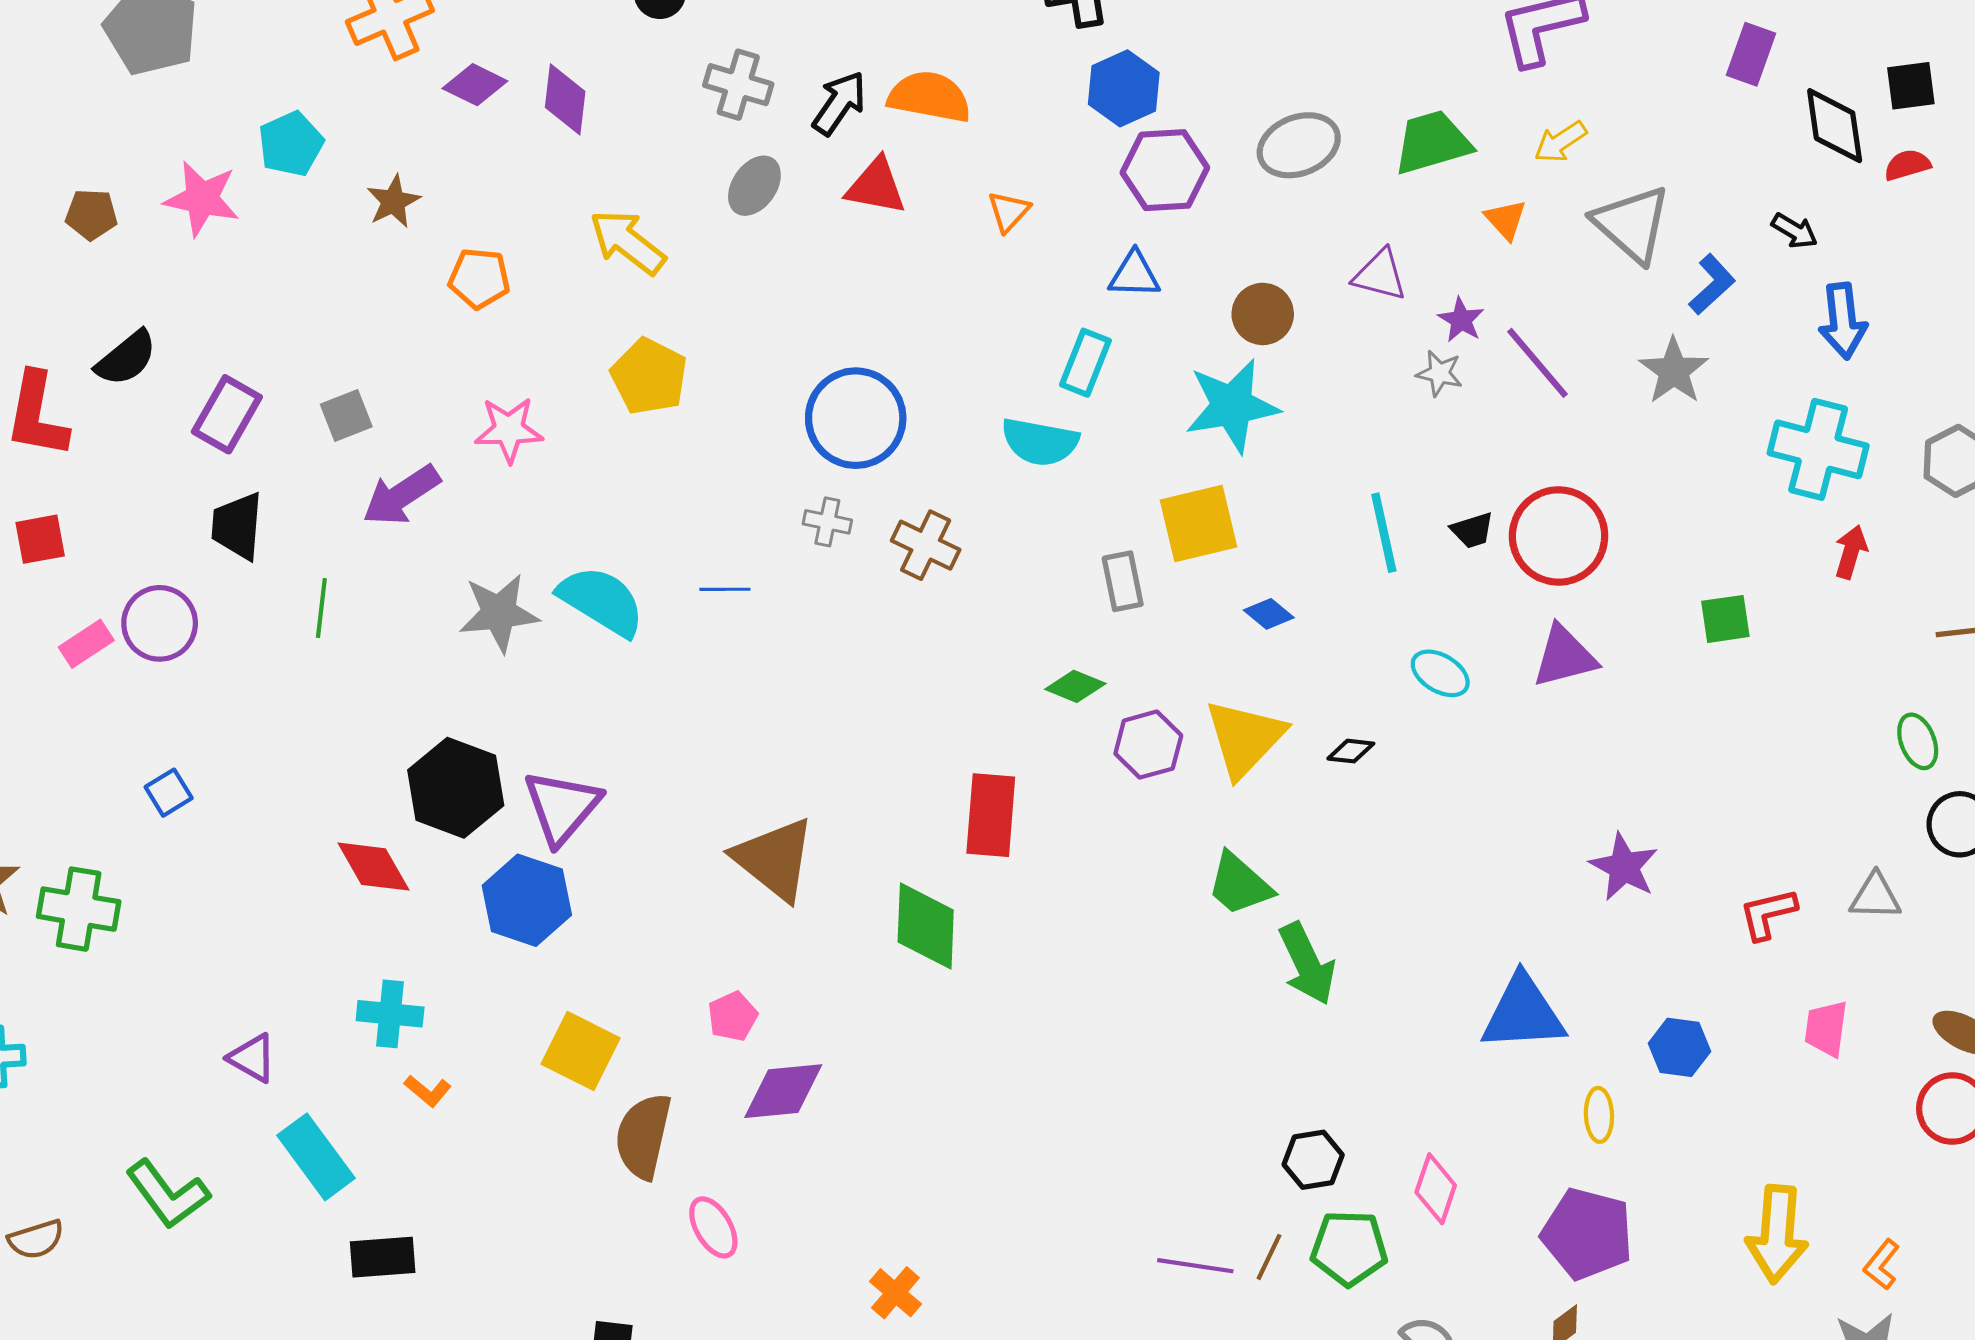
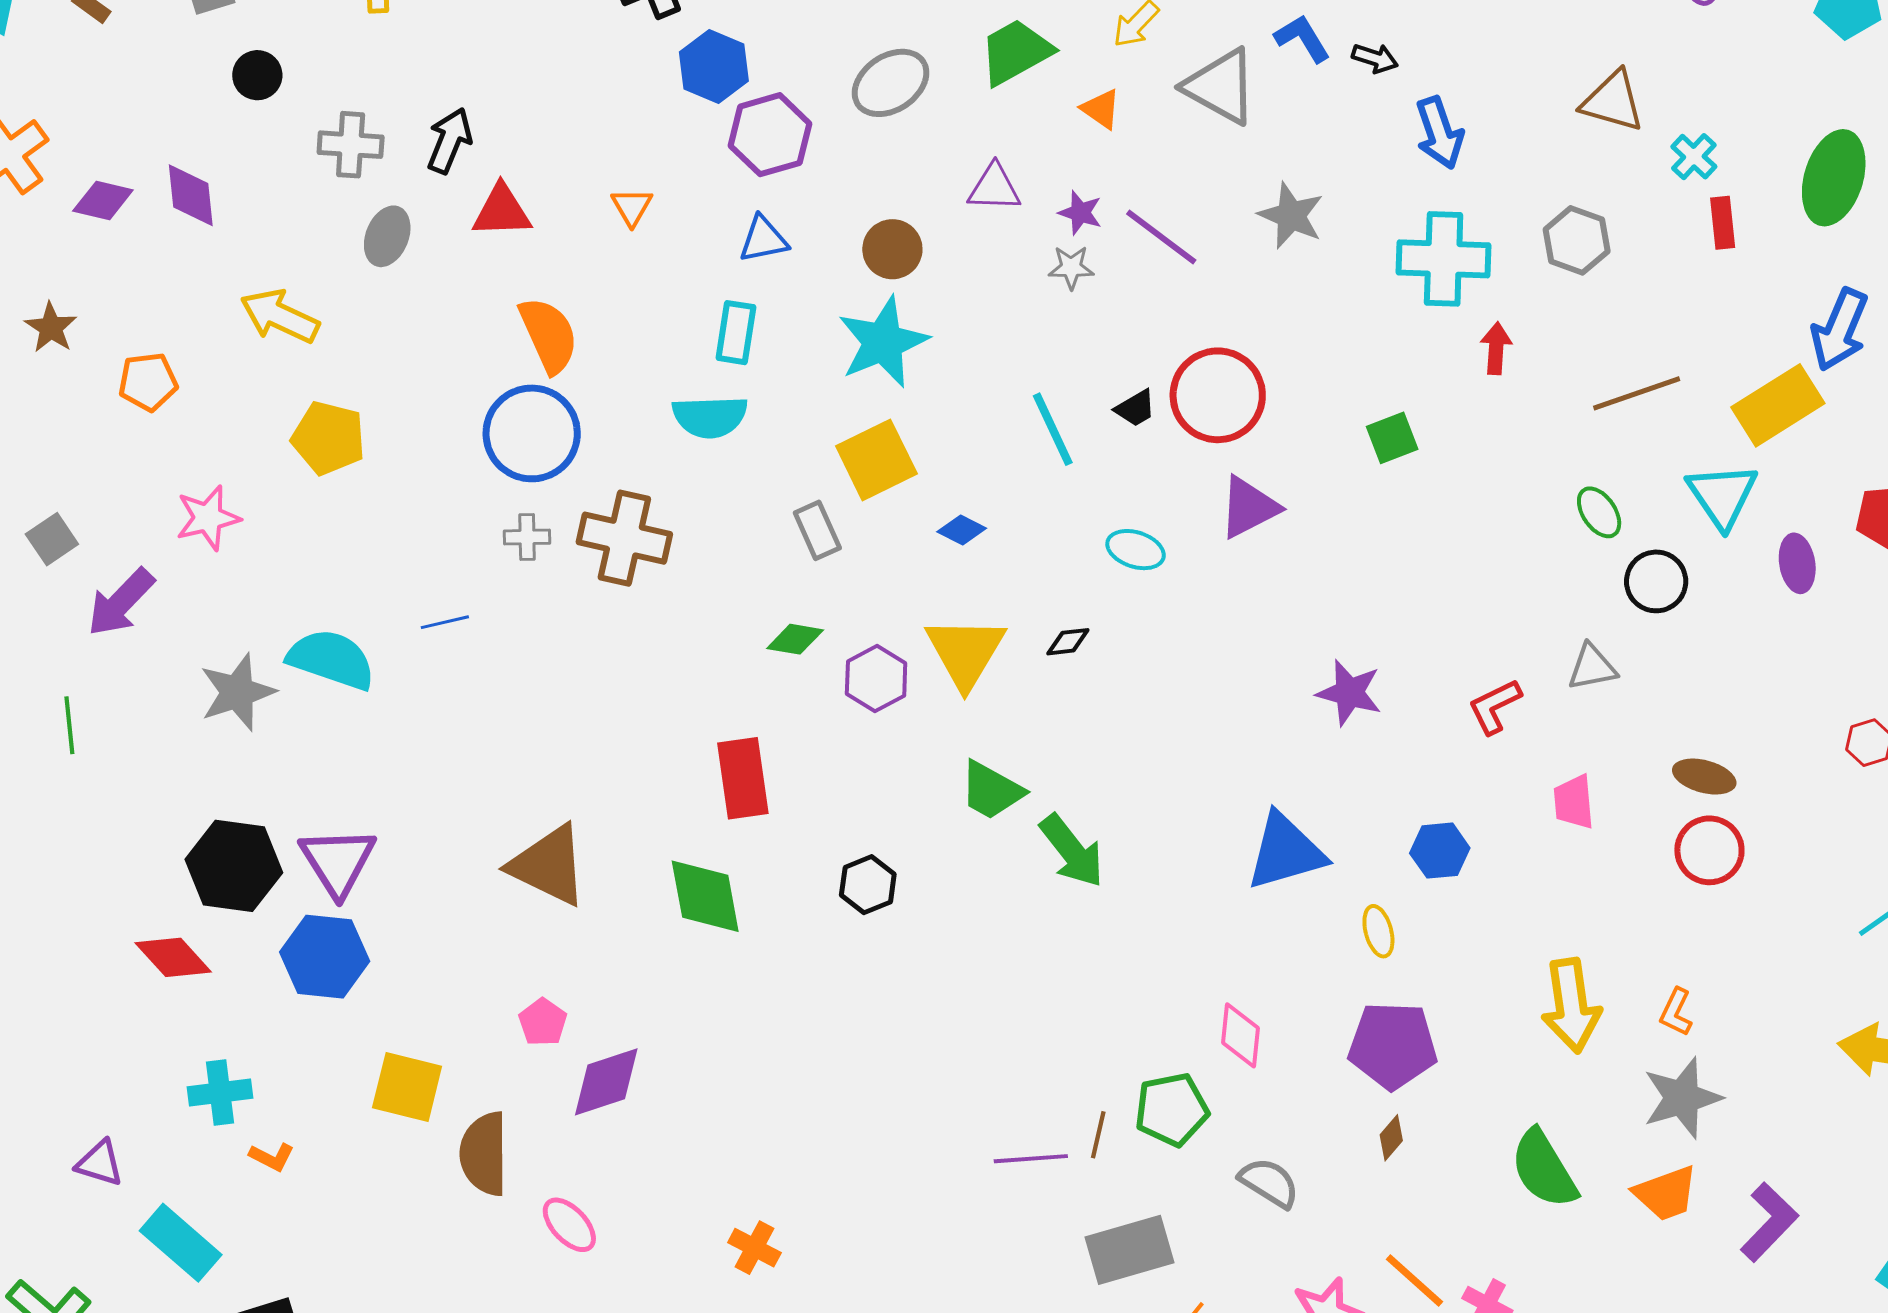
orange semicircle: (929, 97) -> (549, 335), moved, turned 68
blue L-shape: (1712, 284) -> (1302, 38), moved, turned -66
brown cross: (926, 545) -> (624, 538), size x1.4
black hexagon: (1313, 1160) -> (868, 885), moved

